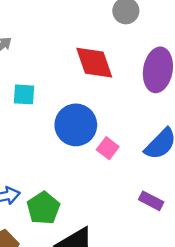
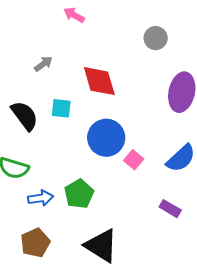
red diamond: (94, 63) -> (99, 81), moved
green pentagon: (43, 208) -> (79, 194), moved

